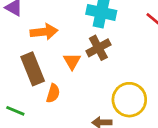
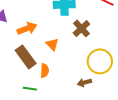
brown cross: (98, 48) -> (81, 28), moved
green line: (15, 111) -> (30, 89), moved

